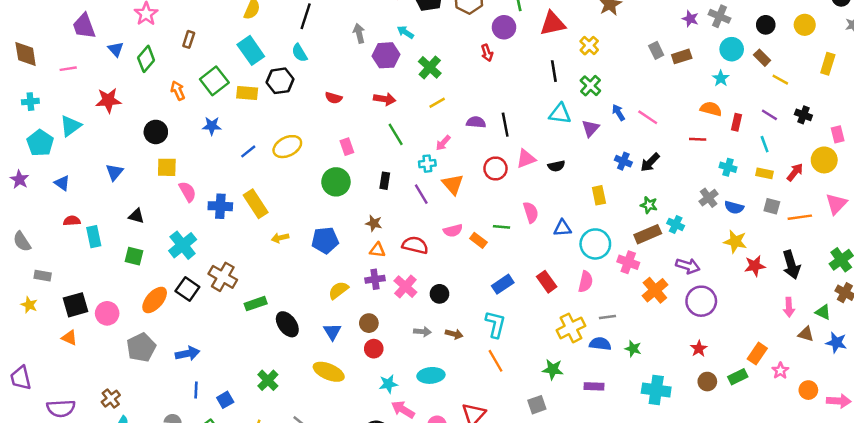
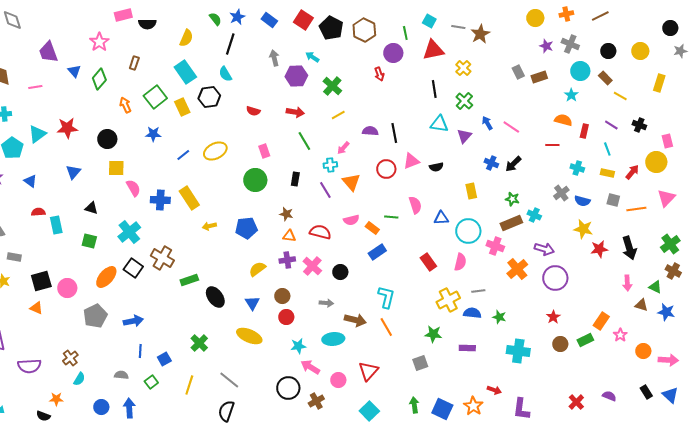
yellow rectangle: (247, 93) -> (182, 107), turned 60
red star: (108, 100) -> (67, 128), moved
blue rectangle: (503, 284) -> (377, 252), moved
brown arrow: (454, 334) -> (355, 320), moved, size x1.5

